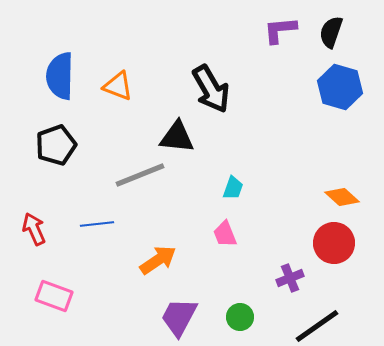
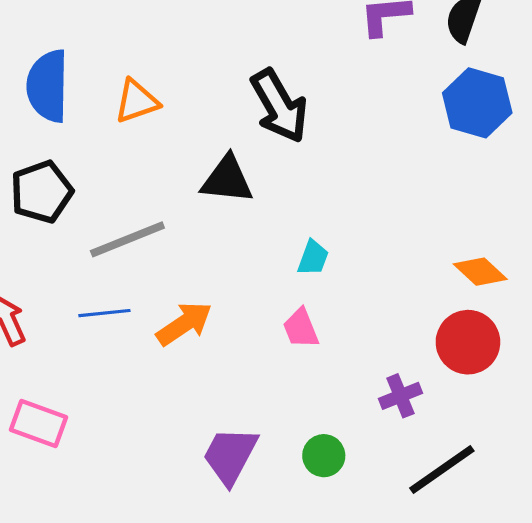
orange triangle: (118, 86) -> (137, 101), turned -40
gray line: (140, 175) -> (127, 239), moved
orange arrow: (158, 260) -> (184, 324), moved

